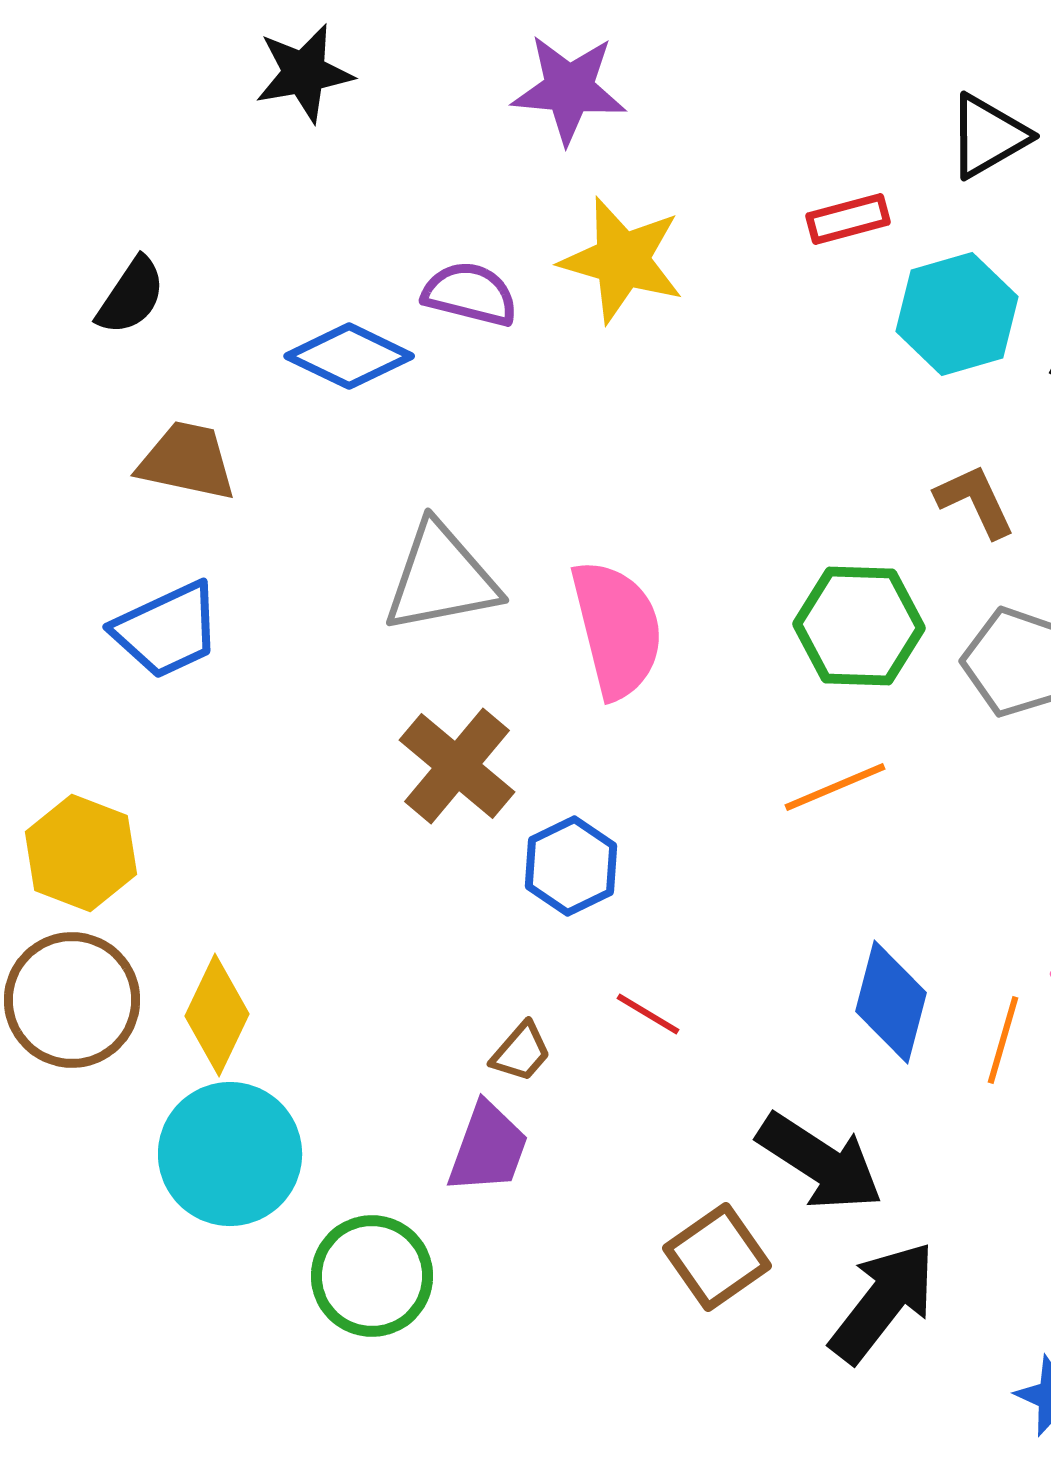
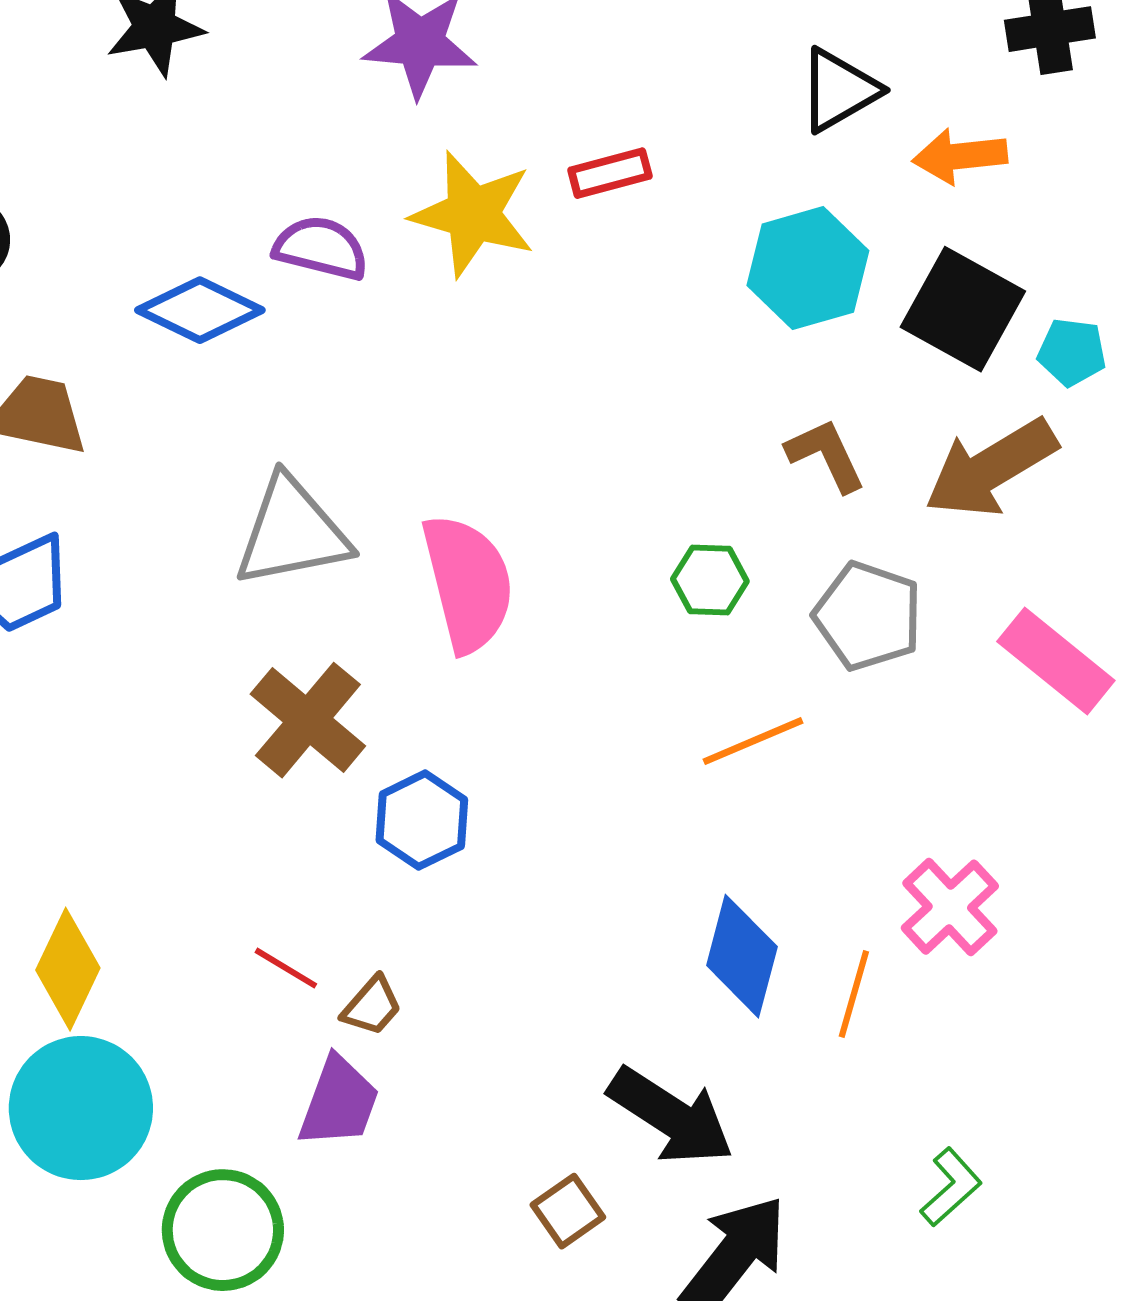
red rectangle: (848, 219) -> (610, 173), moved
green hexagon: (859, 626) -> (710, 580), size x0.6
orange line: (835, 787) -> (753, 741), moved
red line: (648, 1014) -> (286, 968), moved
brown square: (717, 1257) -> (568, 1211), size x0.7

